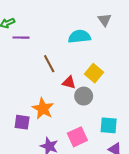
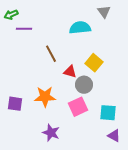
orange star: (43, 109) -> (45, 97), turned -30
purple square: (22, 122) -> (15, 104), moved
pink square: (77, 137) -> (78, 107), moved

